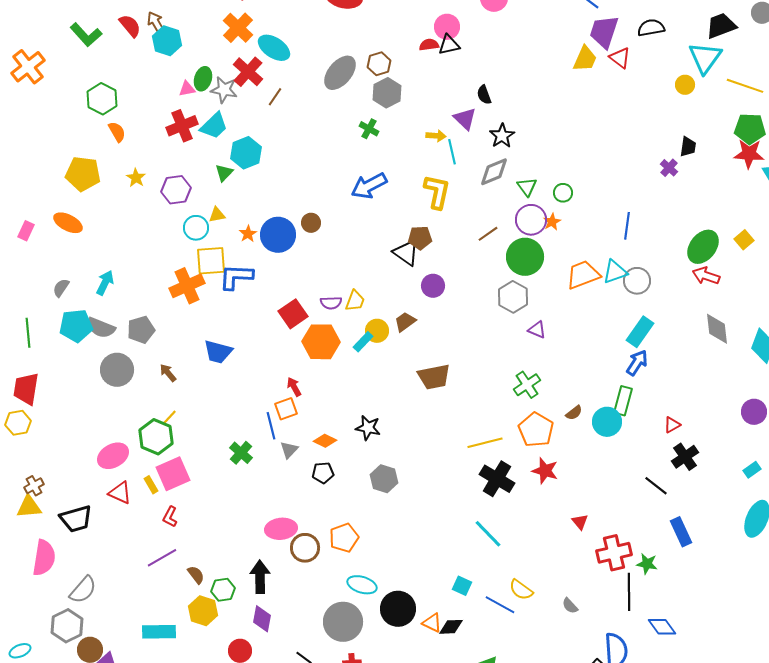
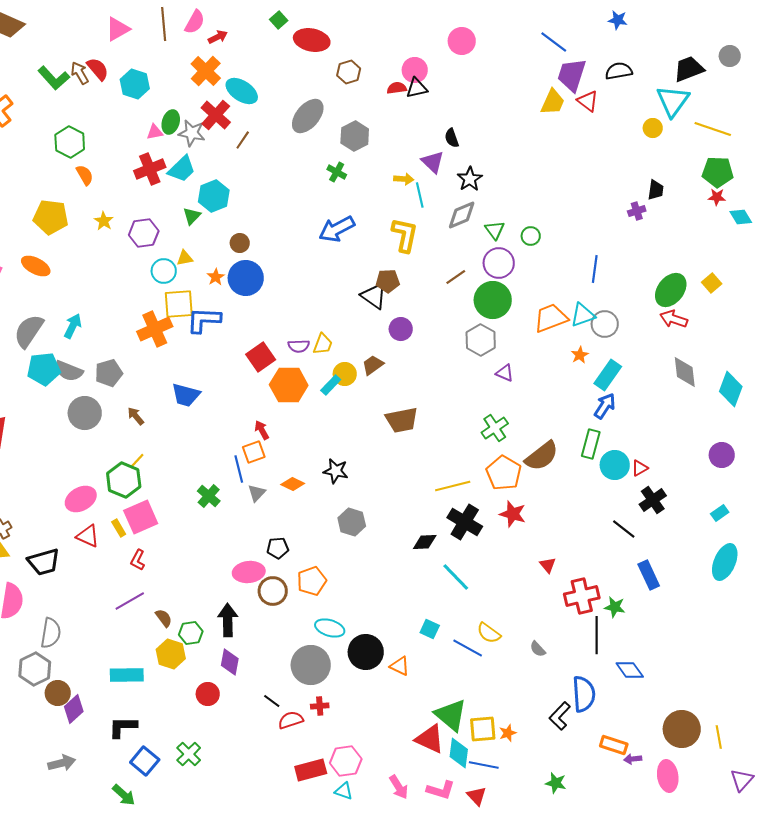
brown arrow: (156, 23) -> (80, 73), moved
brown hexagon: (379, 64) -> (349, 72), moved
red star: (749, 154) -> (717, 197), size x0.6
purple cross: (669, 168) -> (637, 211), turned 30
orange star: (552, 222) -> (580, 355), moved
brown circle: (311, 223) -> (240, 243), moved
gray semicircle: (61, 288) -> (29, 331), size x1.8
brown semicircle: (574, 413) -> (542, 456), size x2.0
cyan circle: (607, 422) -> (615, 465), moved
black pentagon: (323, 473) -> (278, 548), moved
gray semicircle: (83, 590) -> (51, 633), turned -32
black diamond: (451, 627) -> (425, 542), moved

